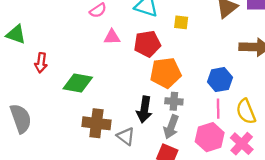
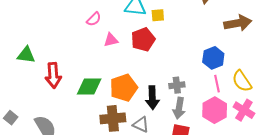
yellow square: (181, 22) -> (158, 15), moved
red arrow: (41, 63) -> (53, 75), size x1.4
orange pentagon: (166, 73) -> (124, 88), moved

